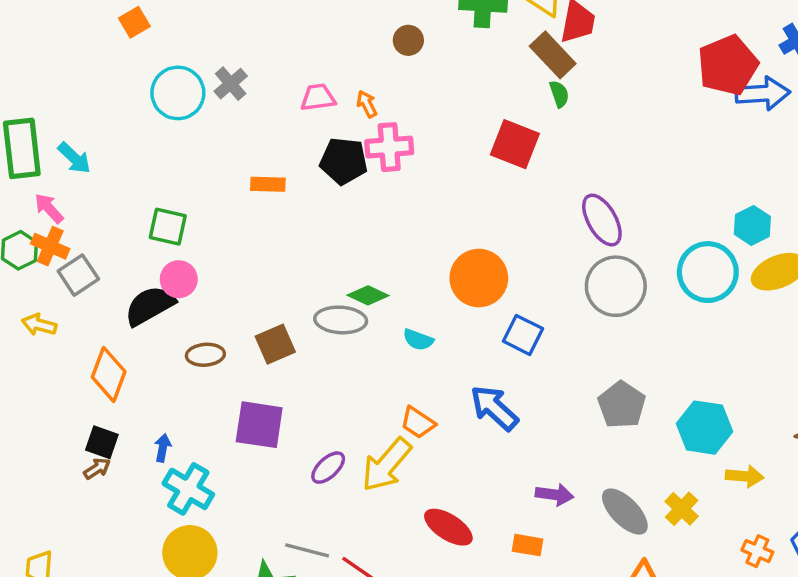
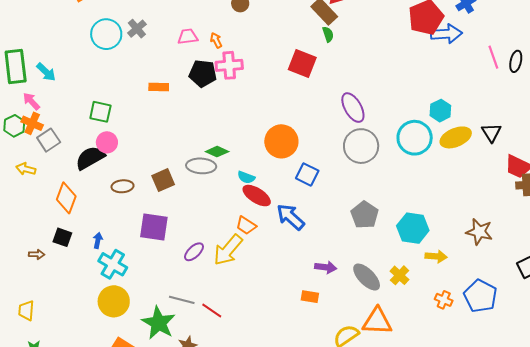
brown arrow: (97, 469) -> (37, 254), moved, turned 35
red ellipse: (448, 527) -> (257, 196), moved

